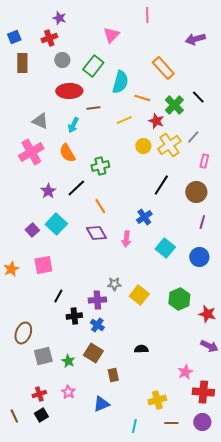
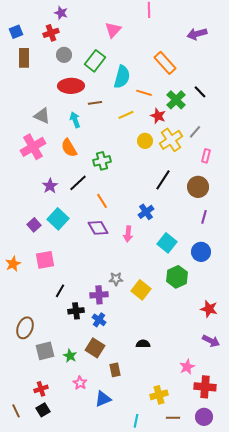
cyan arrow: (73, 125) -> (75, 120), turned 133
green hexagon: (179, 299) -> (177, 277), moved
pink star: (68, 392) -> (80, 383), moved

